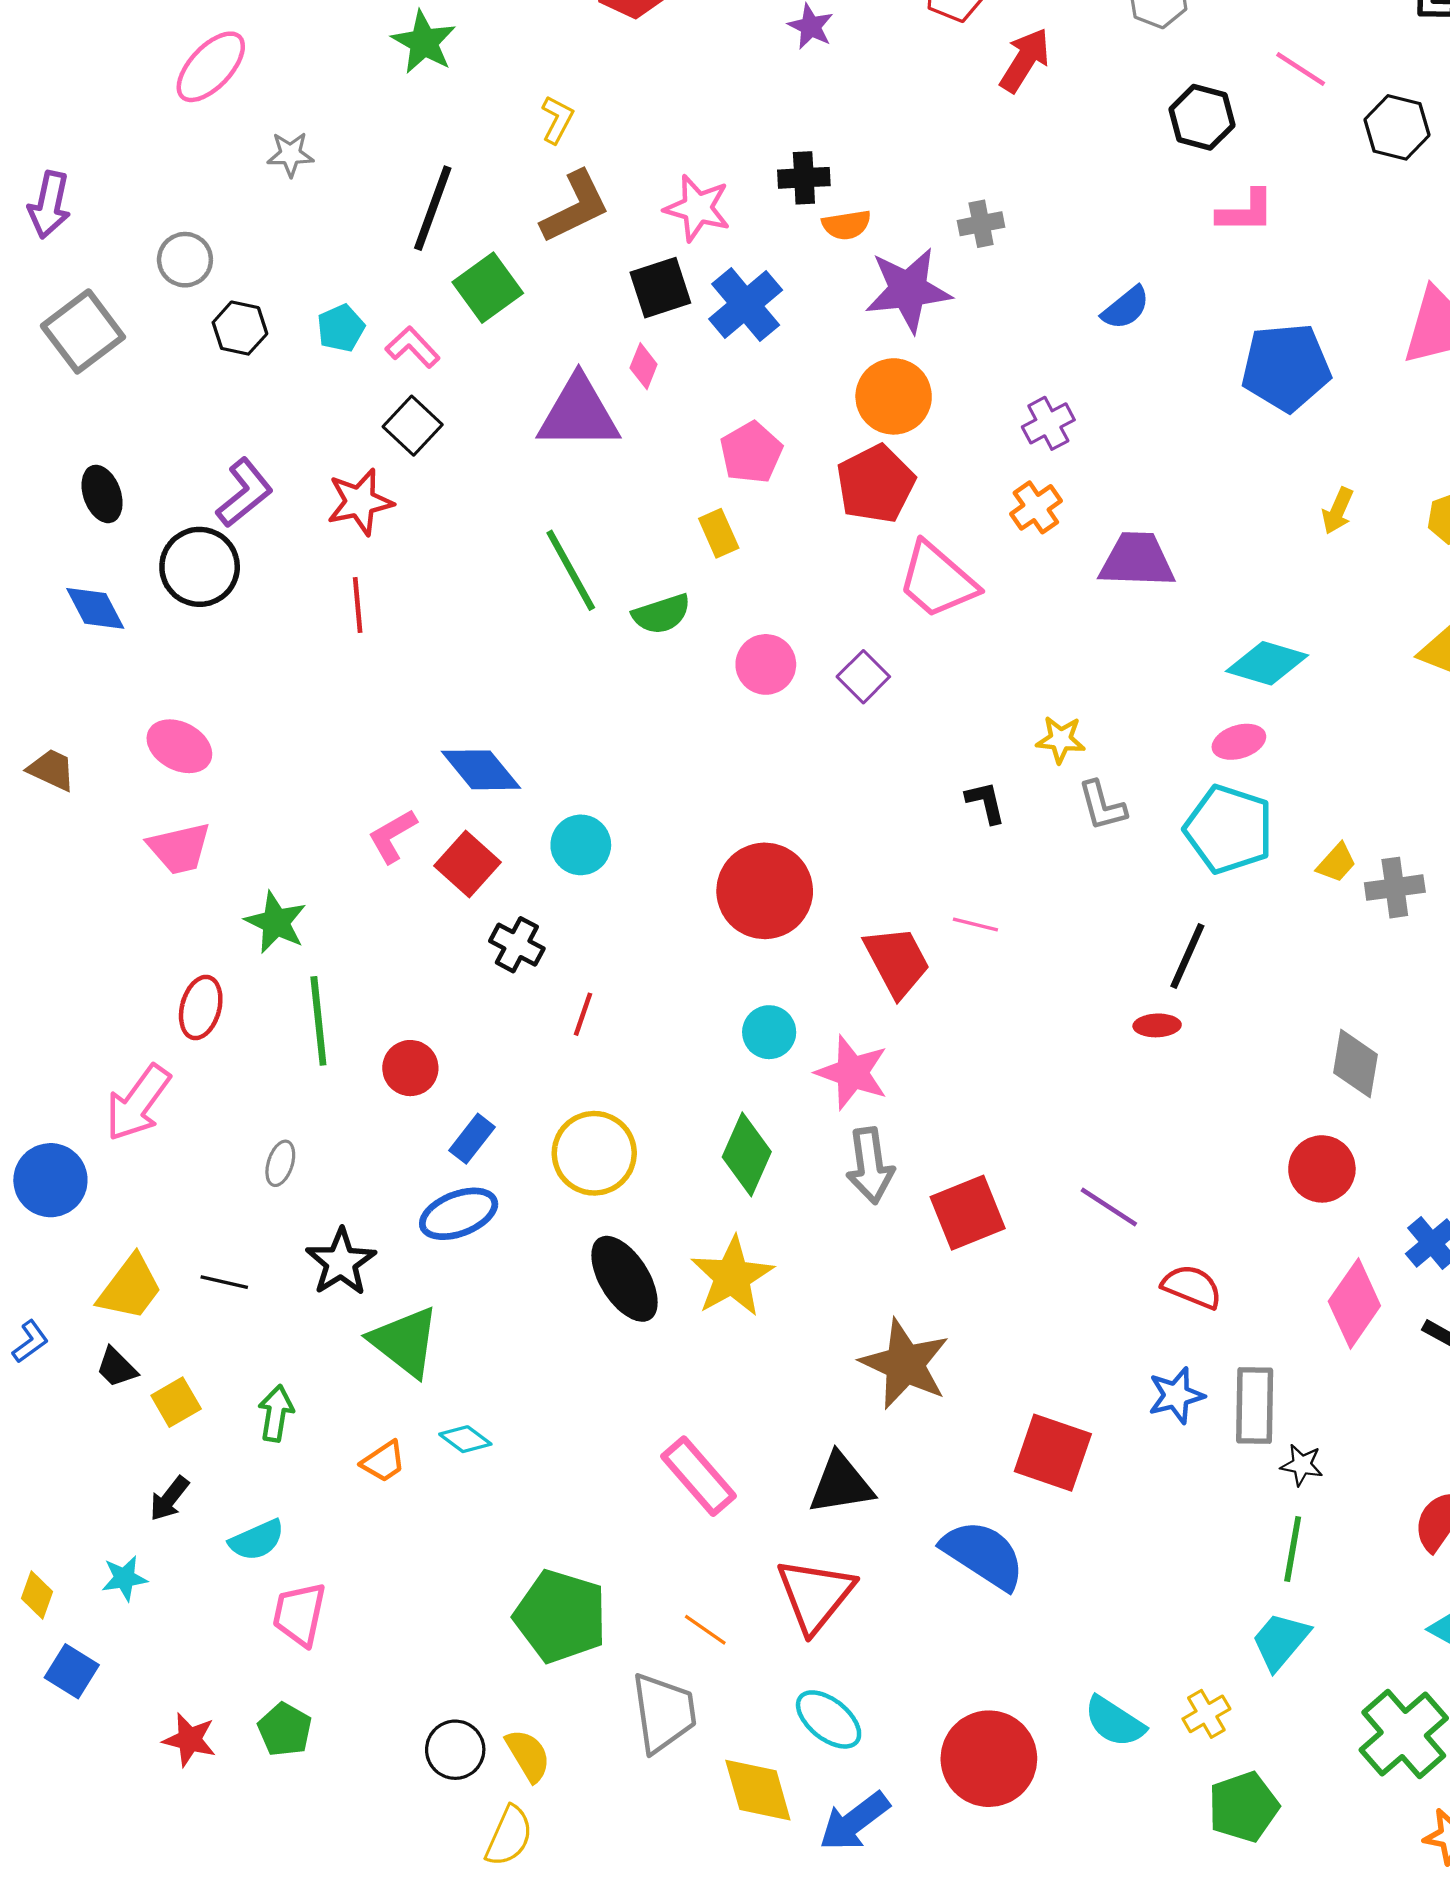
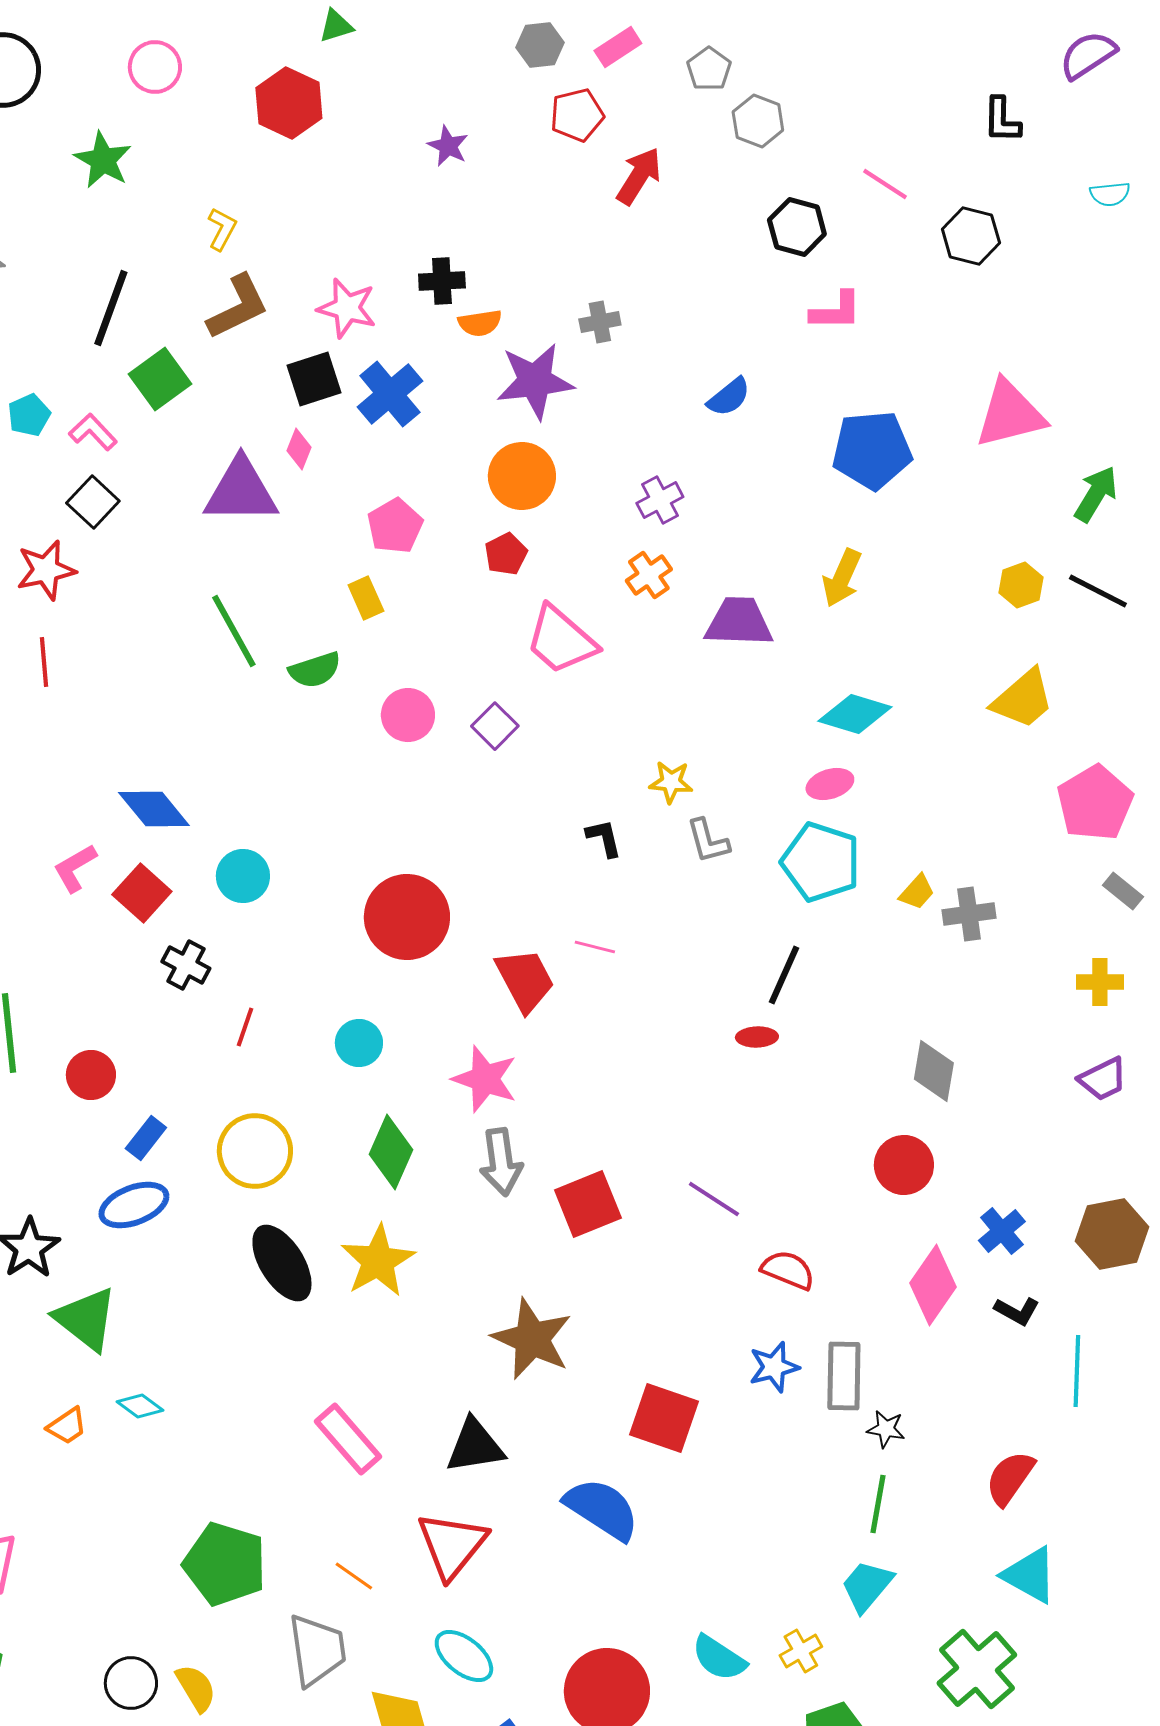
red pentagon: (876, 484) -> (506, 554), size x0.6
yellow arrow: (1338, 511) -> (842, 578), moved, size x1.4
cyan circle: (769, 1032) -> (359, 1043), moved

